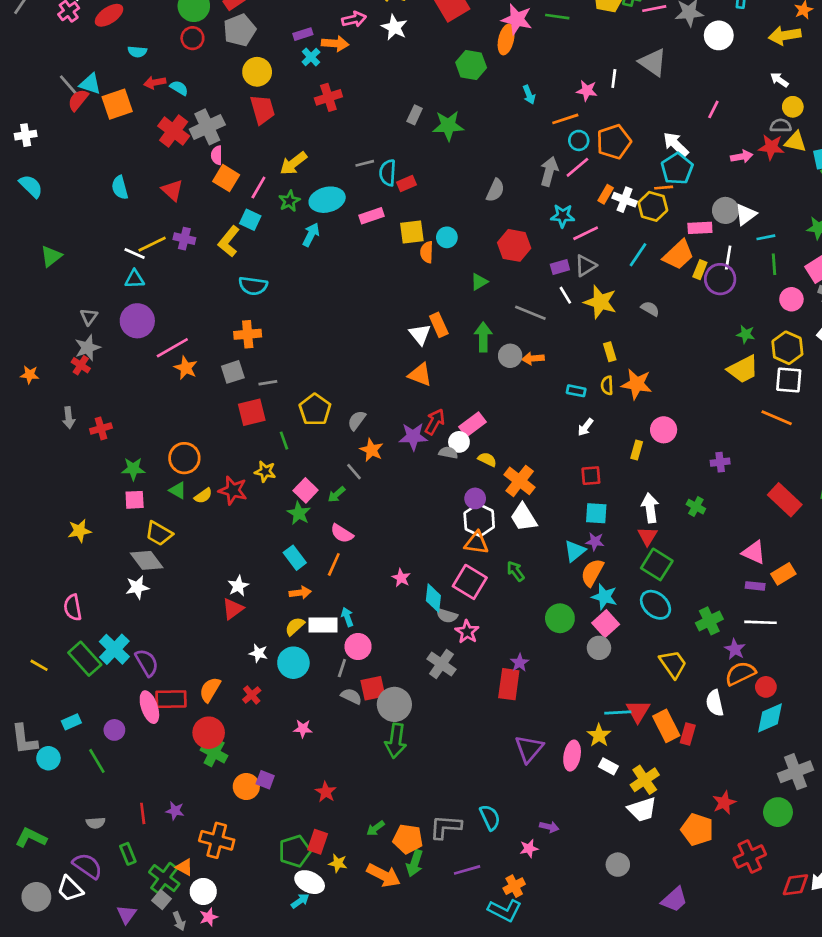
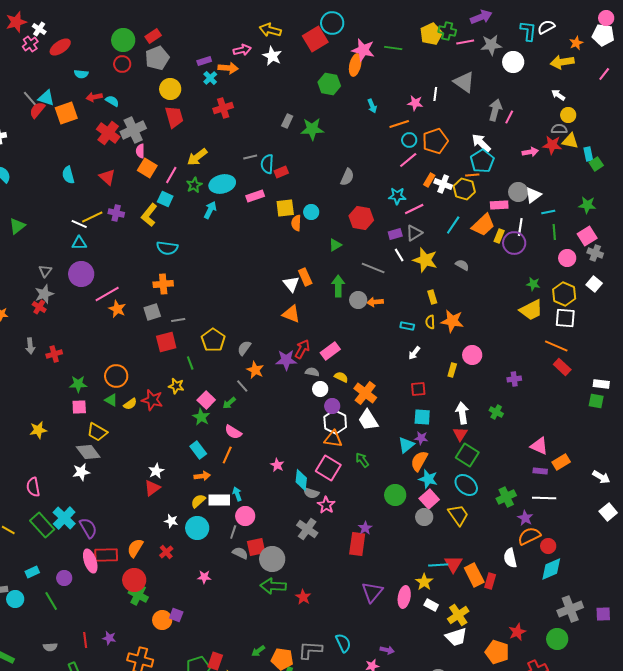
gray arrow: (549, 171) -> (495, 110), moved
white circle: (459, 442) -> (320, 389), moved
red rectangle: (785, 500) -> (562, 367), moved, size x0.7
yellow trapezoid: (673, 664) -> (458, 515), moved
green arrow: (396, 741) -> (273, 586), turned 85
red star: (326, 792) -> (303, 597), moved

